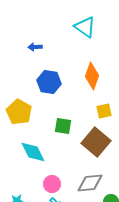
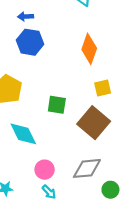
blue hexagon: (49, 82) -> (30, 42), moved

